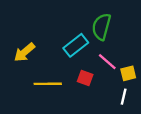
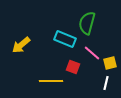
cyan rectangle: (76, 45) -> (65, 39), turned 60
yellow line: (48, 84) -> (51, 81), moved

